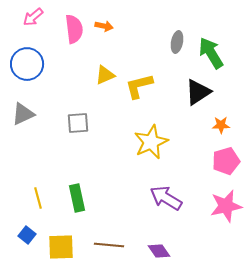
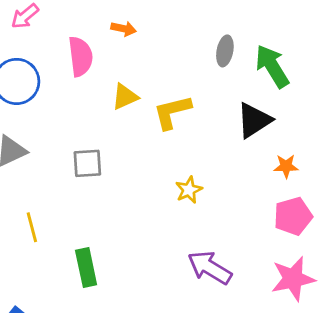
pink semicircle: (74, 29) -> (80, 56), moved
yellow star: (151, 142) -> (189, 190), size x0.6
yellow line: (38, 198) -> (32, 227), moved

